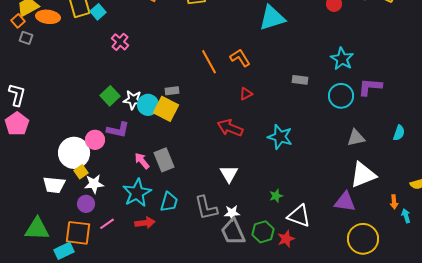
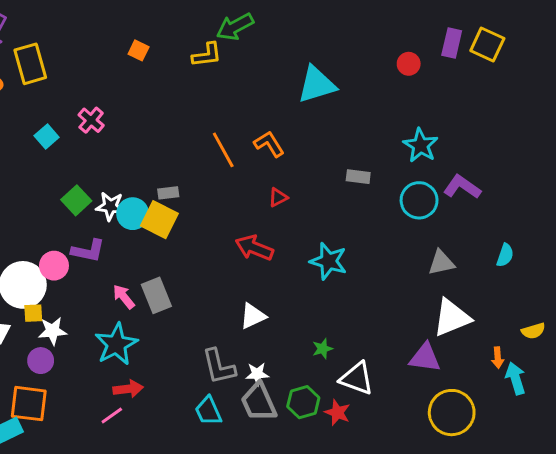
cyan square: (98, 12) -> (47, 137), moved
purple L-shape: (370, 87) -> (462, 187), turned 30
yellow square: (81, 172) -> (33, 313), turned 32
white triangle: (229, 174) -> (253, 316), turned 36
cyan trapezoid: (169, 202) -> (208, 411), moved, turned 140
cyan arrow: (406, 216) -> (515, 378), size x1.5
pink line: (107, 224) -> (112, 415), moved
red star: (286, 239) -> (337, 413), turned -30

